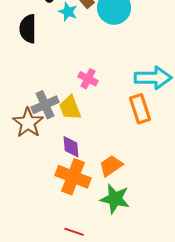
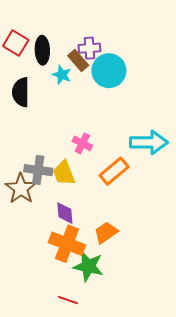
gray cross: (45, 105) -> (38, 170), turned 32
orange rectangle: (140, 109) -> (114, 171), moved, turned 68
green star: (115, 199) -> (88, 266), moved

